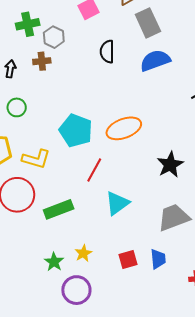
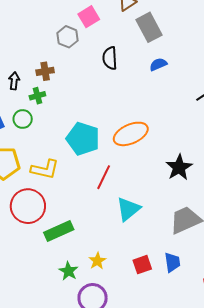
green cross: (28, 24) -> (37, 96), moved, size x0.7
gray hexagon: (54, 37) -> (67, 37), moved
blue semicircle: (155, 60) -> (158, 64), size x0.6
green rectangle: (59, 209) -> (59, 231), moved

